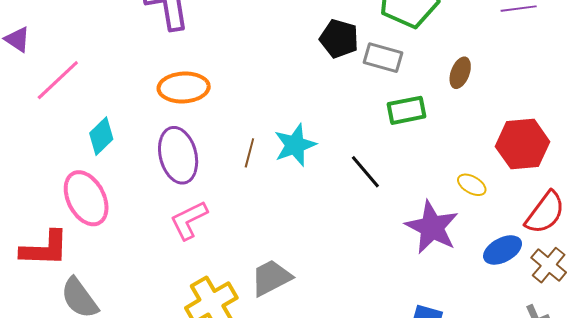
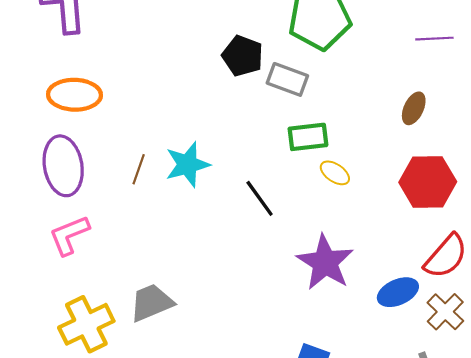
brown ellipse: (460, 73) -> (414, 108), moved
yellow ellipse: (472, 185) -> (335, 173), moved

